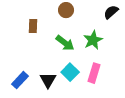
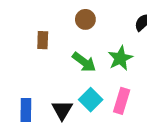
blue rectangle: (20, 80) -> (26, 110), turned -42

